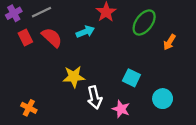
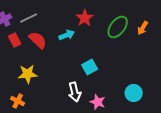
orange arrow: (169, 42) -> (143, 28), moved
yellow star: (74, 77) -> (28, 74), moved
cyan square: (131, 78) -> (90, 67), moved, turned 35

